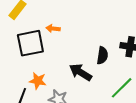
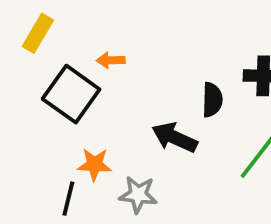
black square: (30, 43) -> (71, 94), turned -36

